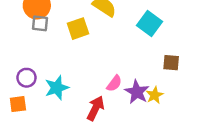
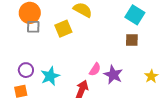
cyan square: (150, 24) -> (135, 15), moved
brown square: (171, 63) -> (132, 40), moved
yellow star: (155, 95) -> (151, 76), moved

